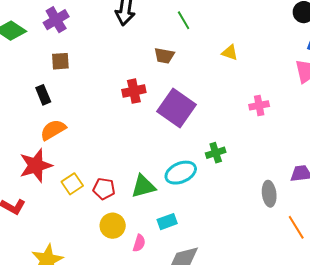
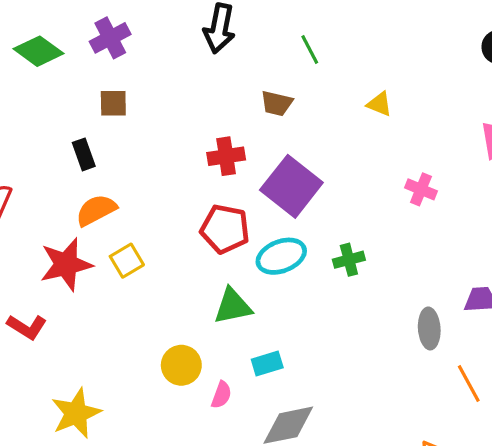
pink cross: (259, 105) -> (421, 189), turned 30
cyan ellipse: (181, 173) -> (281, 256), moved
yellow square: (72, 184) -> (127, 261), moved
red pentagon: (104, 189) -> (225, 229), moved, size x1.4

